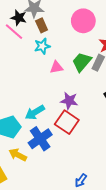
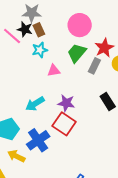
black star: (19, 18) -> (25, 29), moved
green trapezoid: (82, 62) -> (77, 53), moved
cyan arrow: (35, 112) -> (35, 104), moved

